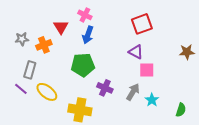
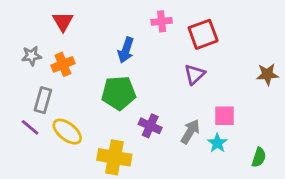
pink cross: (85, 15) -> (162, 21), moved, turned -32
red triangle: (61, 27) -> (63, 21), moved
purple triangle: (136, 52) -> (195, 74), turned 49
pink square: (147, 70) -> (225, 116), moved

